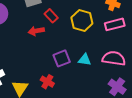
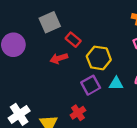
yellow hexagon: (82, 21) -> (99, 58), moved
red cross: (47, 82) -> (78, 113), turned 32

